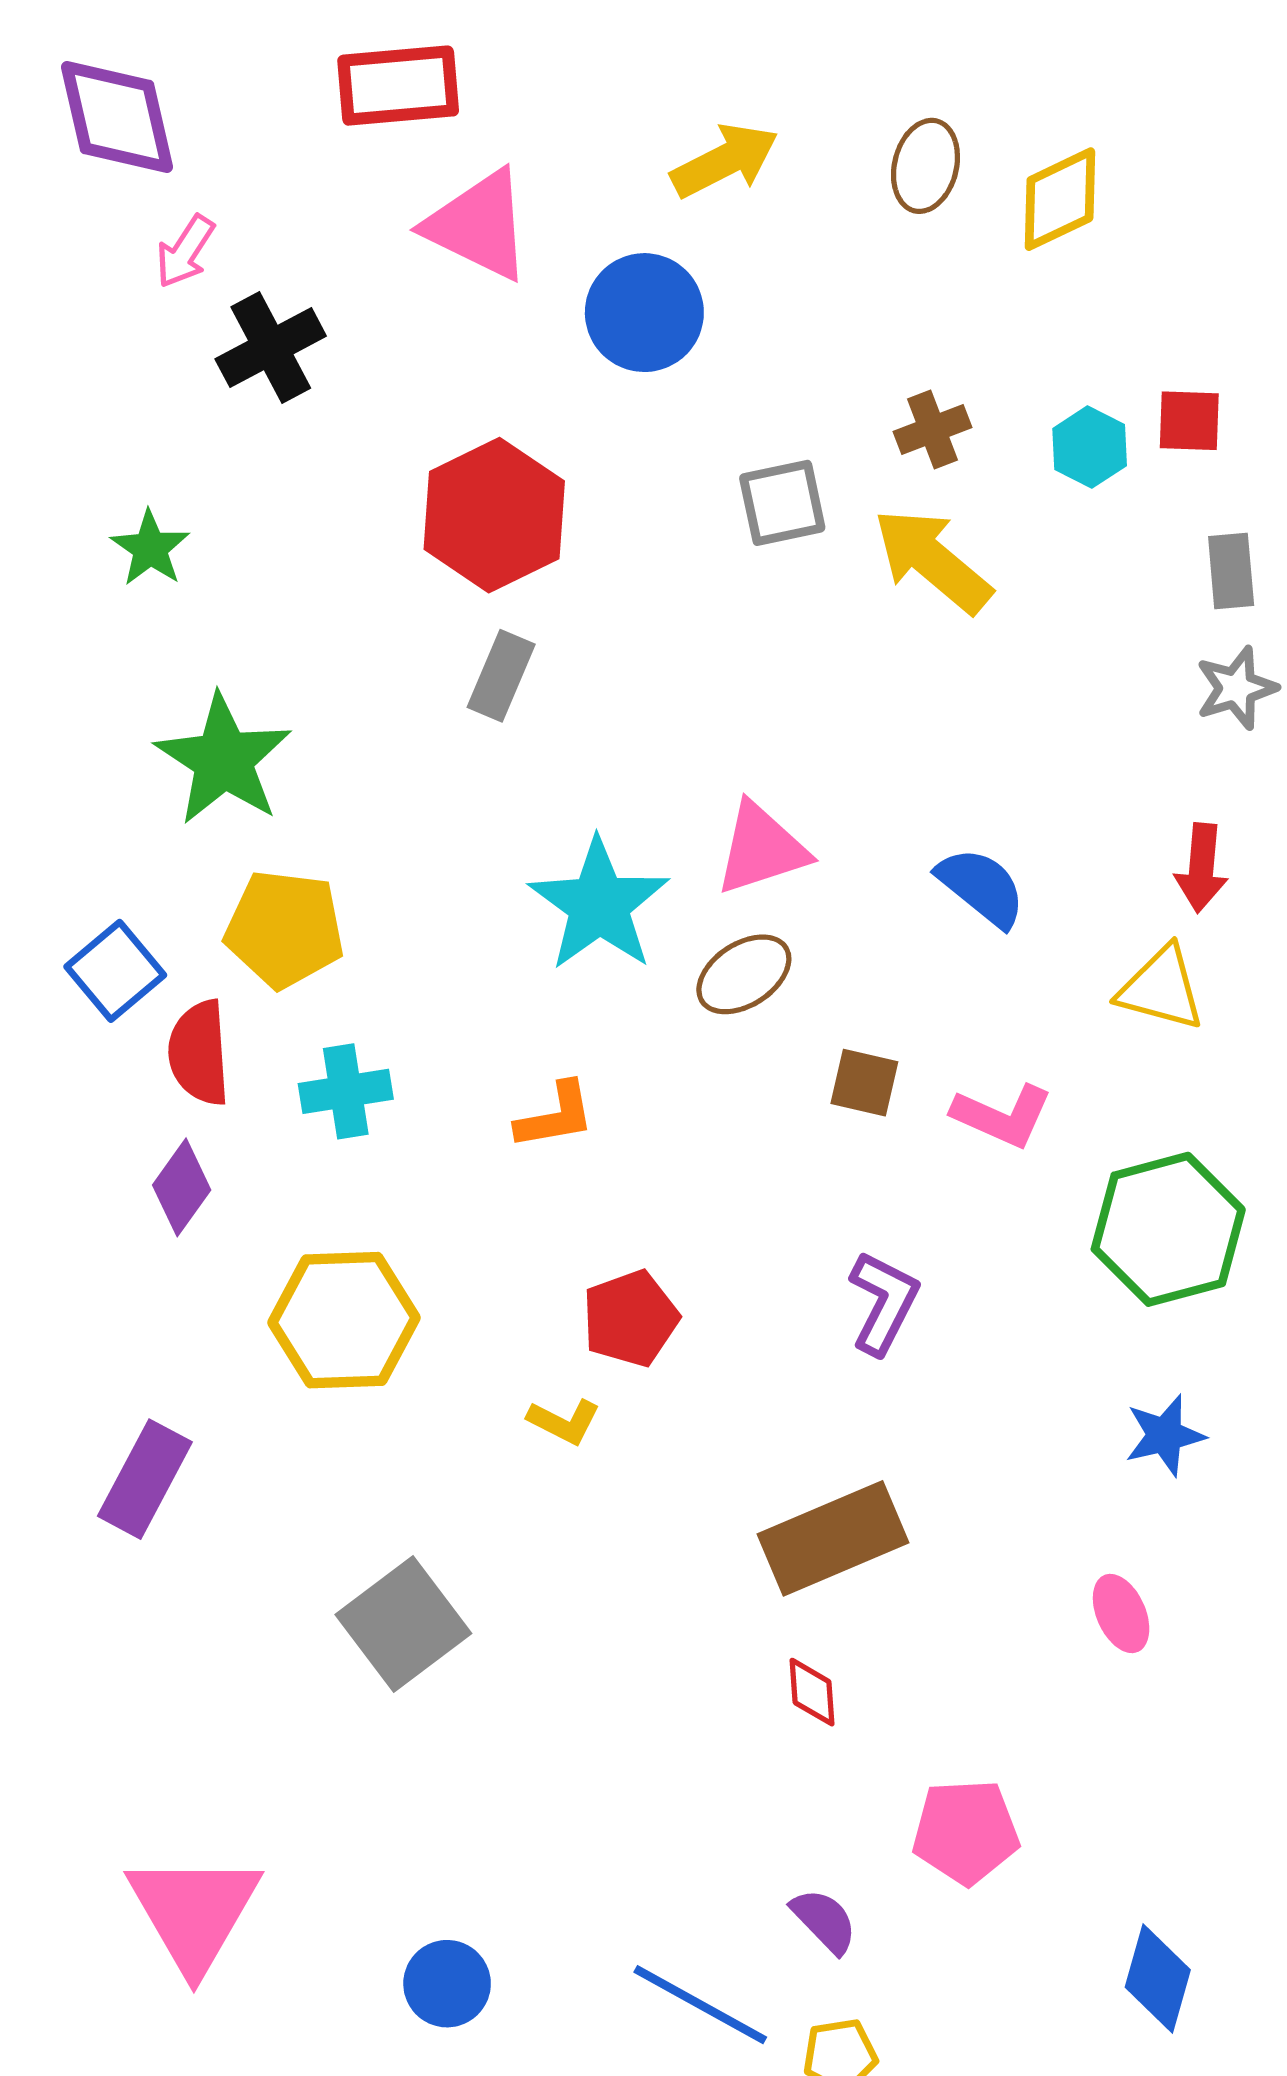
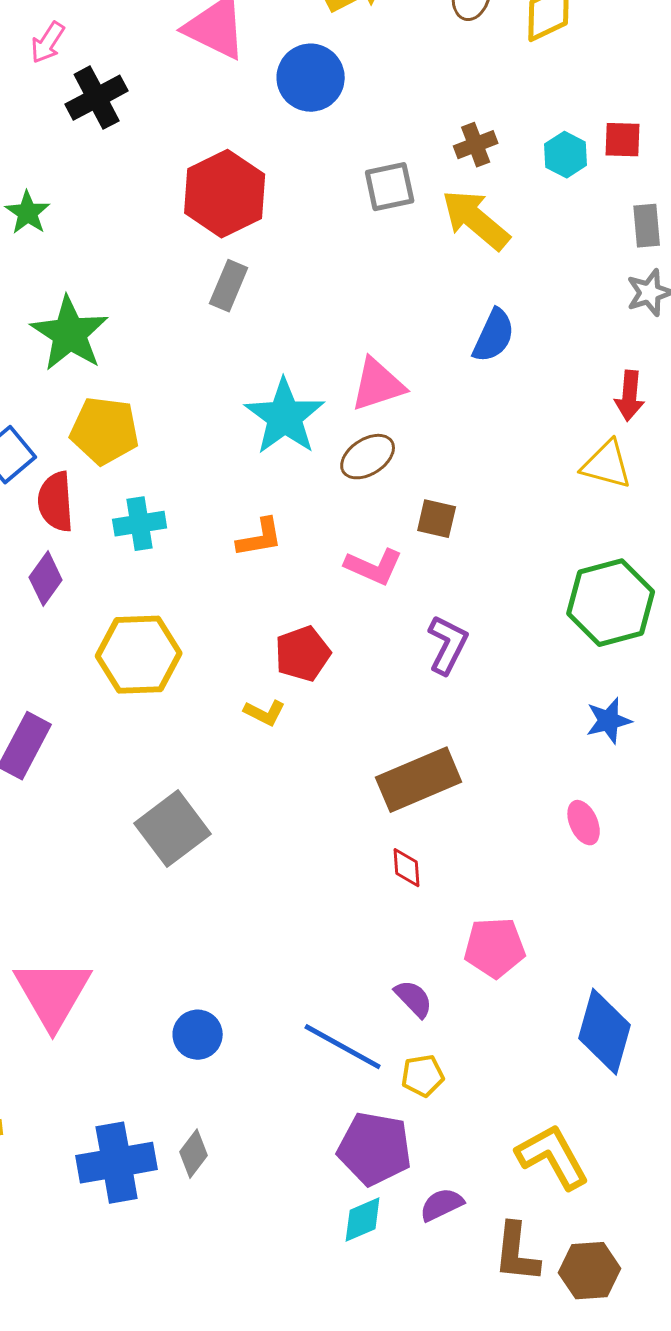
blue semicircle: (981, 887) -> (494, 336), moved, turned 76
pink L-shape: (1002, 1116) -> (374, 567), moved
blue diamond: (1158, 1978) -> (605, 1032), size x1.4

